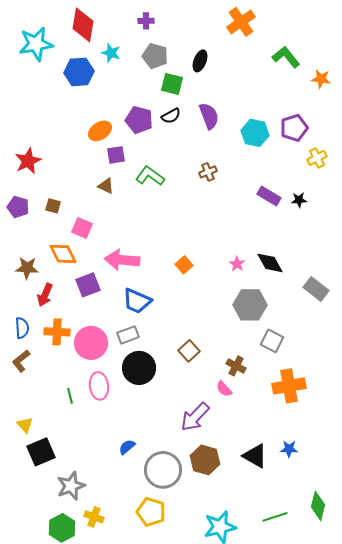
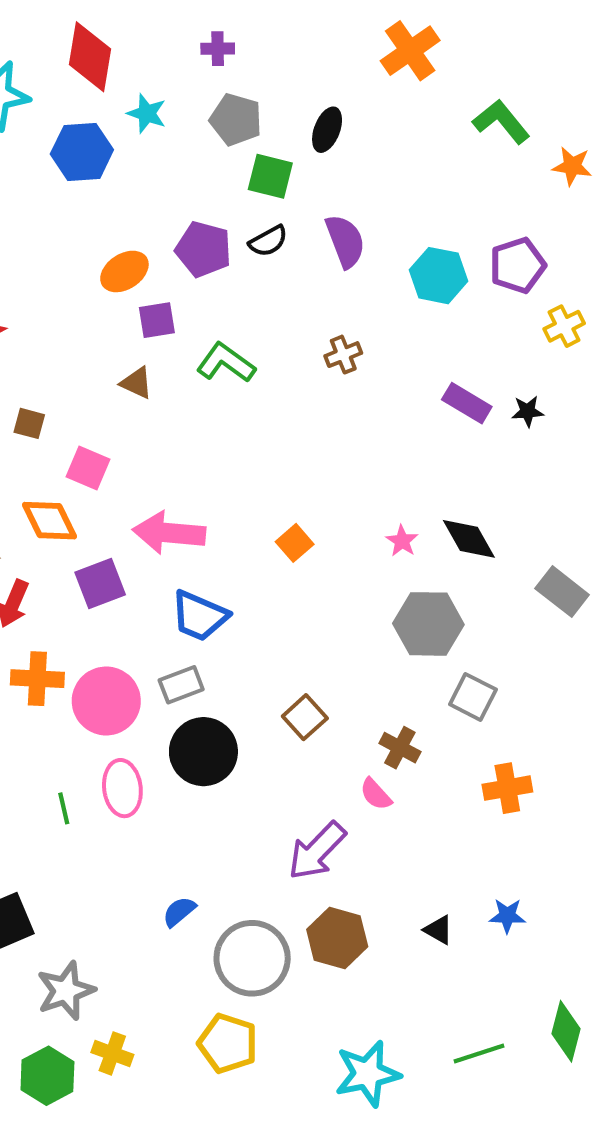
orange cross: (289, 386) -> (507, 788), size x0.7
black triangle: (255, 456) -> (438, 930), size x0.6

